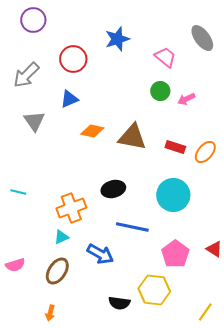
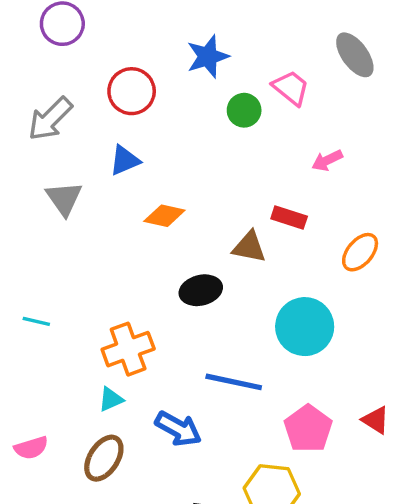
green circle: (160, 91) -> (244, 110), moved
brown triangle: (132, 137) -> (249, 247), moved, size x0.7
red rectangle: (175, 147) -> (289, 218), moved
black ellipse: (113, 189) -> (201, 290), moved

